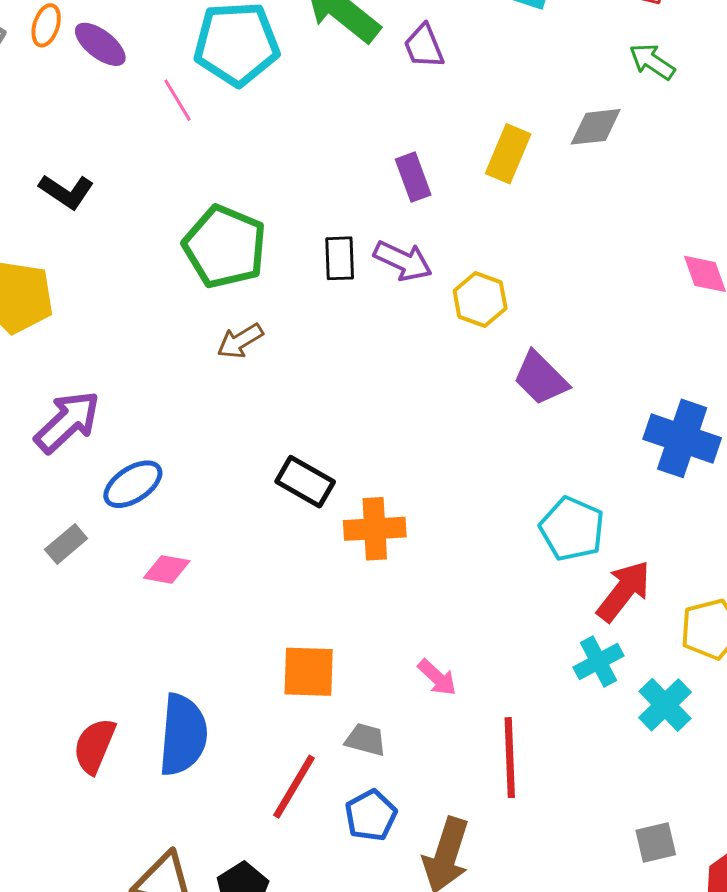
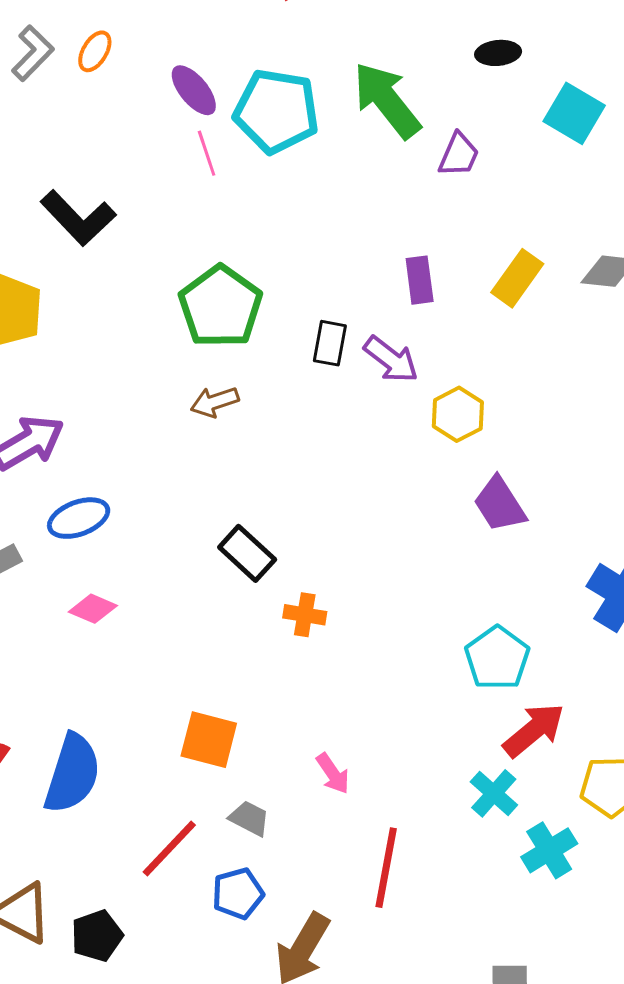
purple ellipse: (100, 44) -> (194, 90), moved
purple trapezoid: (424, 46) -> (459, 155), turned -147
black L-shape: (66, 191) -> (78, 218), size x1.4
orange cross: (375, 529) -> (305, 615), size x0.7
cyan cross: (599, 661) -> (494, 793), turned -33

